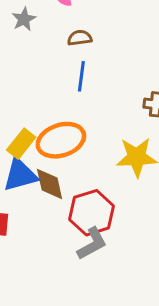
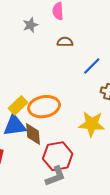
blue line: (81, 76) -> (92, 66), moved, turned 30

